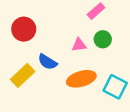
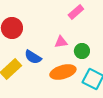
green circle: (103, 39) -> (82, 51), moved

